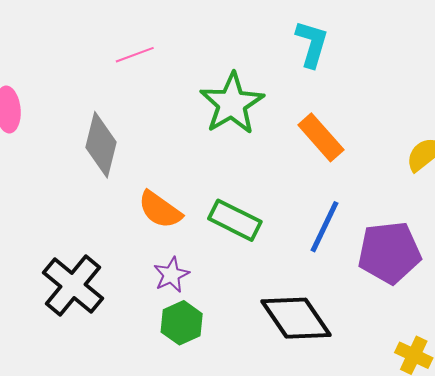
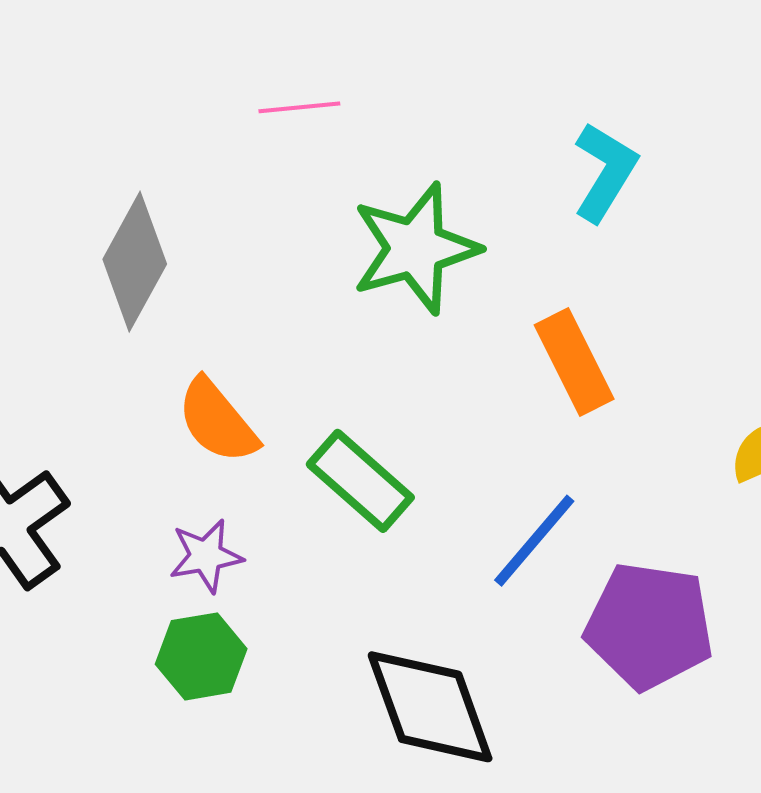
pink line: (135, 55) -> (299, 107), moved

